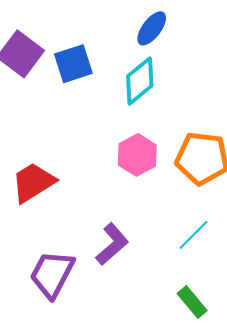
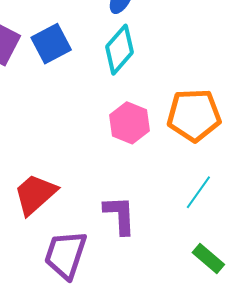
red trapezoid: (33, 182) -> (35, 194), moved
purple L-shape: (112, 244) -> (120, 215), turned -42

